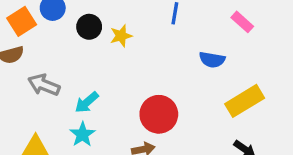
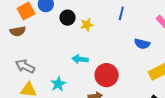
gray arrow: (44, 85) -> (25, 66), moved
cyan arrow: (87, 102) -> (80, 59), moved, turned 42

